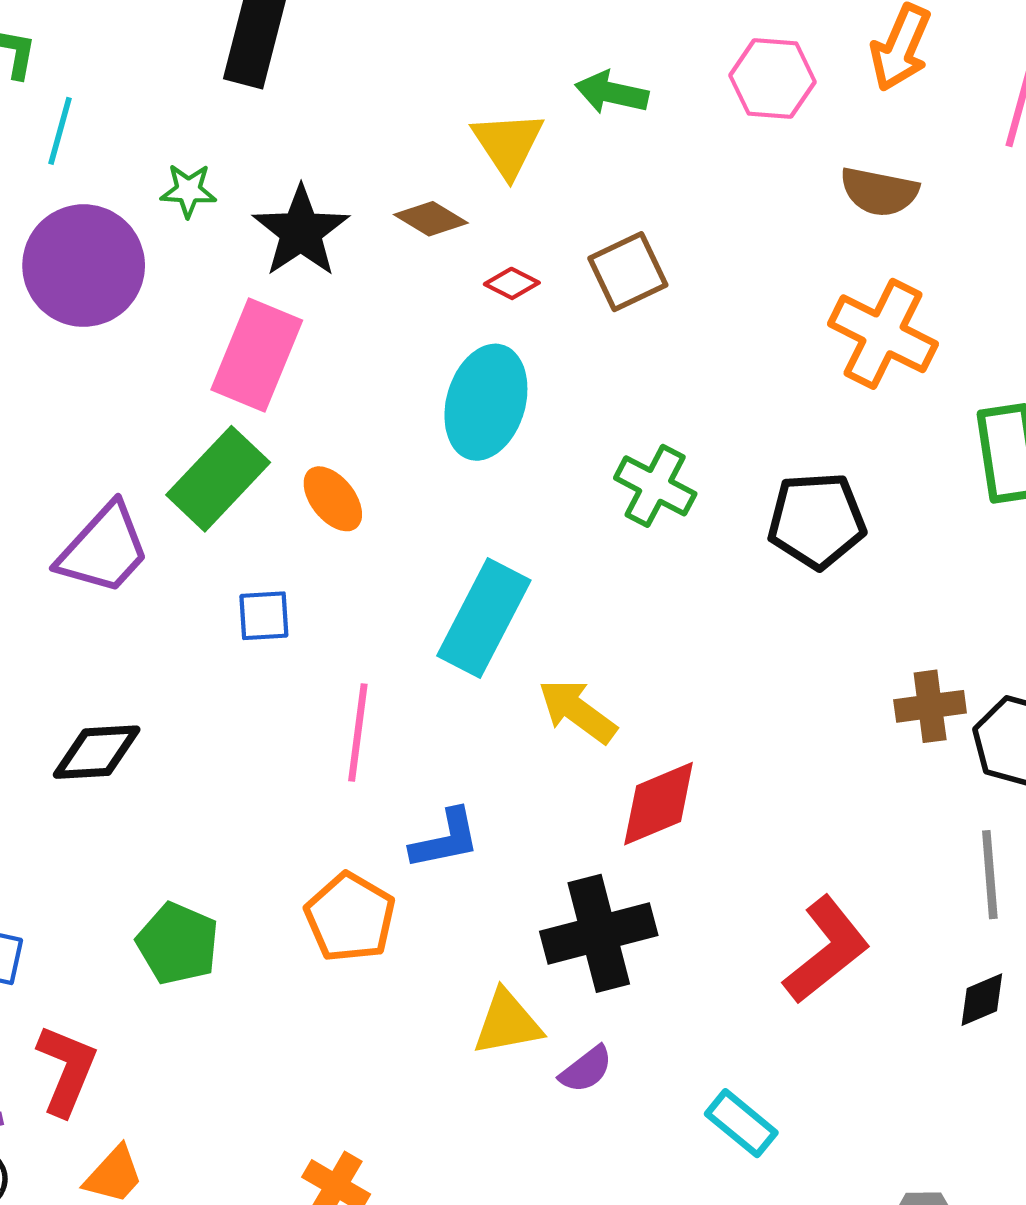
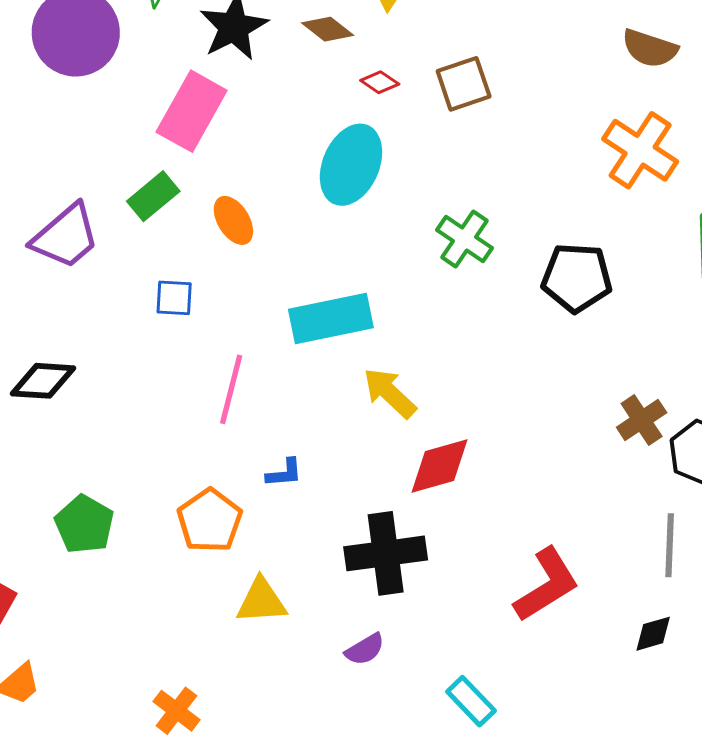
green rectangle: (218, 479) -> (153, 196), size x0.7
cyan rectangle: (484, 618) -> (331, 318), turned 44
brown cross: (930, 706) -> (642, 420), turned -33
blue L-shape: (445, 839) -> (284, 473), size x0.7
yellow triangle: (507, 1023) -> (261, 601), moved

